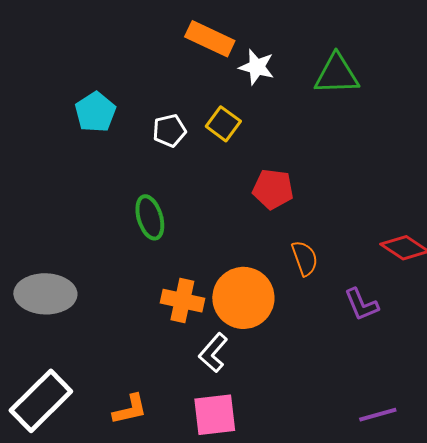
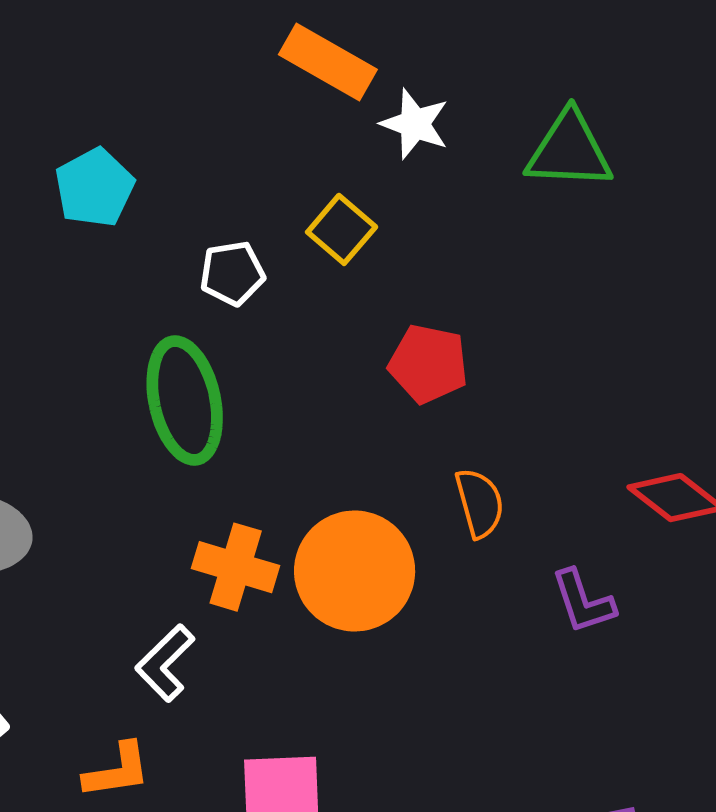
white pentagon: (169, 131) -> (232, 273), moved
green ellipse: (150, 217) -> (185, 400), size x1.4
white L-shape: (213, 353) -> (165, 663), moved

